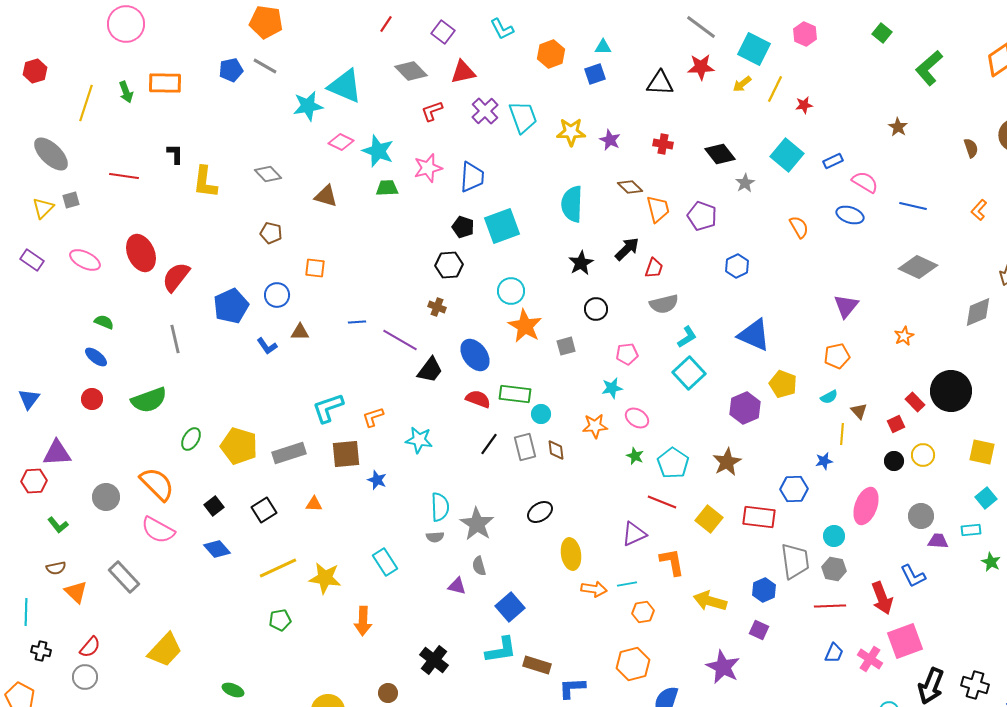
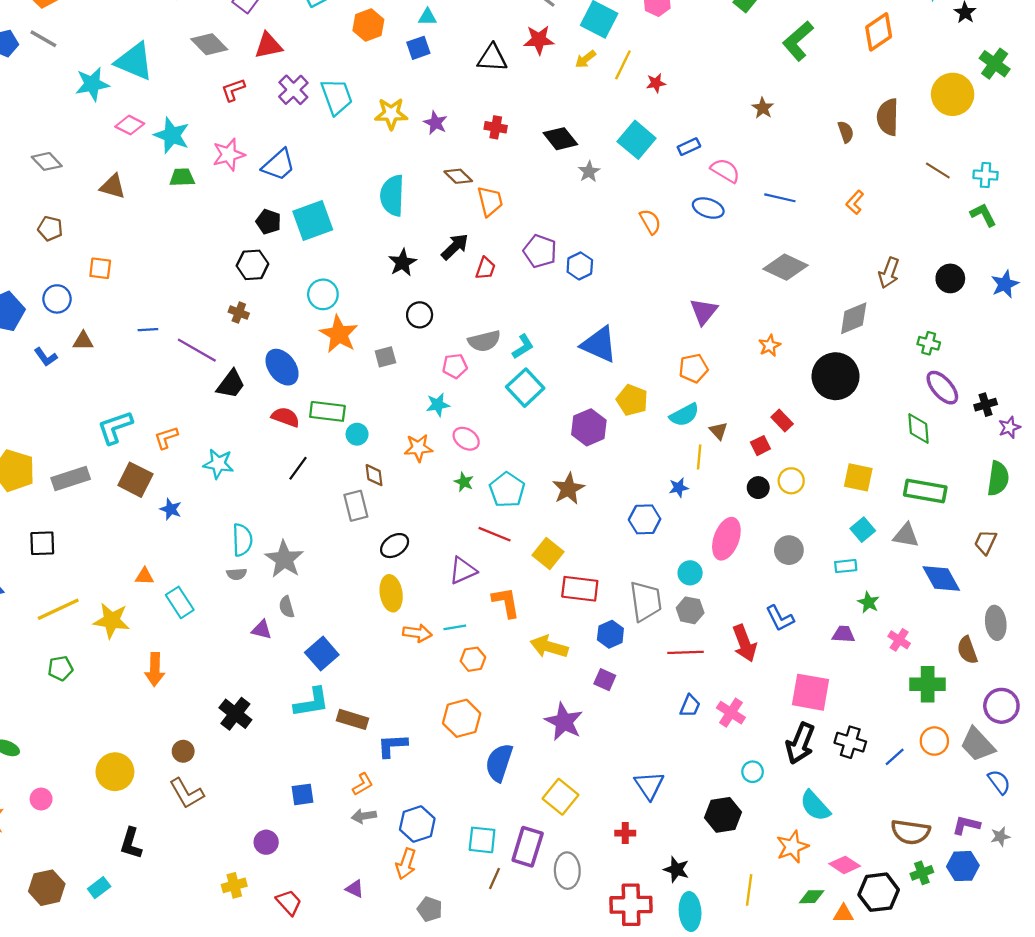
blue trapezoid: (472, 177) -> (279, 165), turned 44
purple pentagon: (702, 216) -> (540, 251), moved
gray semicircle: (664, 304) -> (484, 341), moved
black circle: (951, 391) -> (836, 376), moved
cyan semicircle: (829, 397) -> (684, 415), size x1.5
gray rectangle: (525, 447) -> (356, 506), moved
brown square: (346, 454) -> (135, 480), turned 32
orange triangle: (314, 504) -> (145, 576), moved
black square: (264, 510) -> (42, 543), turned 30
black ellipse: (540, 512) -> (395, 546), moved
red rectangle: (759, 517) -> (580, 589), moved
purple trapezoid: (938, 541) -> (843, 634), moved
pink square: (905, 641) -> (811, 692), moved, turned 30

